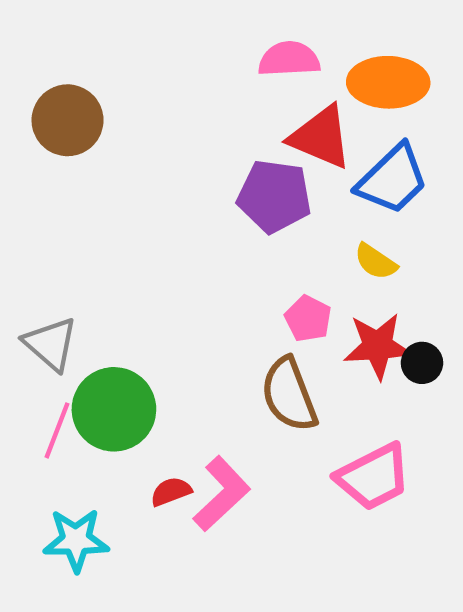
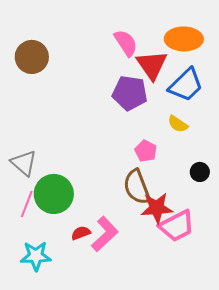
pink semicircle: (289, 59) -> (126, 43), moved, turned 60
red triangle: (321, 137) -> (152, 65), turned 32
red star: (378, 346) -> (157, 208), moved

